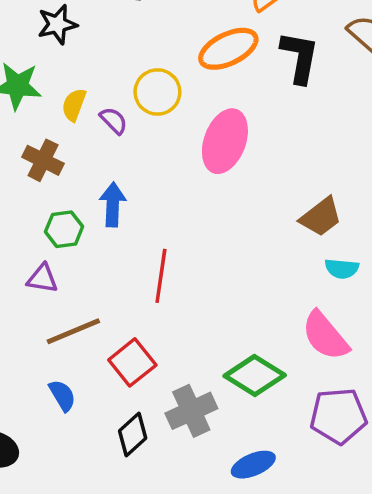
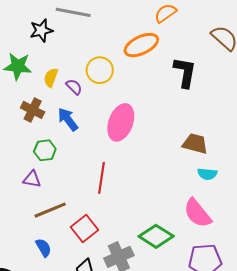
black L-shape: (300, 57) -> (185, 72), moved
pink ellipse: (225, 141) -> (121, 122), moved
blue arrow: (113, 204) -> (68, 119), moved, turned -40
brown trapezoid: (321, 217) -> (195, 144), turned -128

